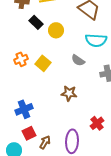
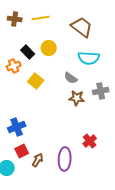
black rectangle: (36, 22) -> (28, 52), moved
orange cross: (21, 59) -> (14, 66), moved
brown star: (69, 93) -> (77, 98), moved

